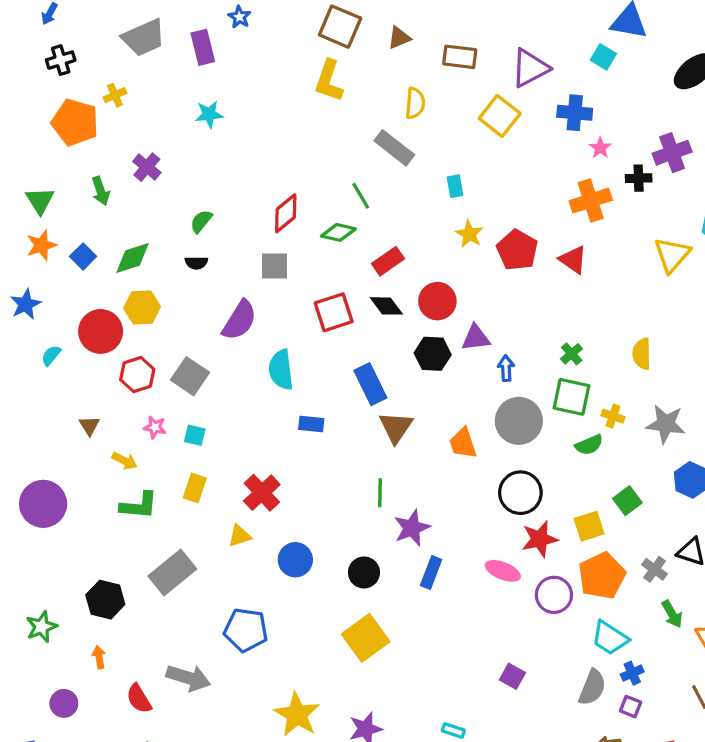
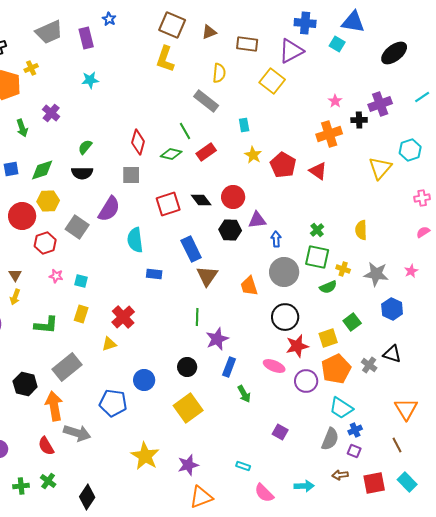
blue cross: (575, 113) -> (305, 23), moved
red diamond: (286, 213) -> (138, 142), turned -35
blue square: (83, 256) -> (11, 169), turned 35
red rectangle: (388, 261) -> (206, 152), moved
black semicircle: (196, 263) -> (82, 173), size x1.5
gray square: (190, 376) -> (77, 227), moved
yellow arrow: (125, 461) -> (15, 297), moved, turned 84
blue circle: (295, 560) -> (144, 380), moved
green arrow: (672, 614) -> (244, 394), moved
orange arrow: (99, 657) -> (54, 406), moved, size x2.0

